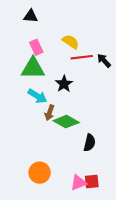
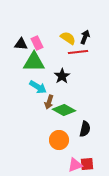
black triangle: (31, 16) -> (21, 44), moved
black arrow: (104, 61) -> (85, 37), moved, turned 64
orange circle: (40, 173) -> (59, 140), moved

